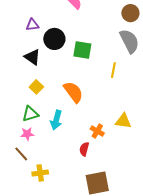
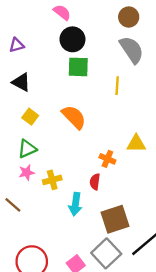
black circle: (54, 39) -> (72, 39), moved
cyan arrow: (56, 120) -> (75, 204), moved
brown line: (21, 154) -> (13, 205), moved
yellow cross: (40, 173) -> (52, 180), moved

